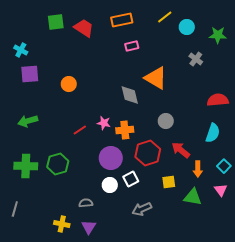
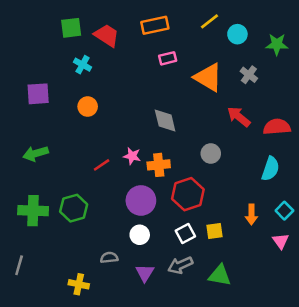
cyan cross: (21, 50) -> (83, 65), moved
orange triangle: (156, 78) -> (208, 77), moved
red arrow: (181, 150) -> (239, 117), moved
white square: (131, 179) -> (185, 233), moved
green triangle: (193, 197) -> (220, 275), moved
purple triangle: (89, 227) -> (145, 273), moved

